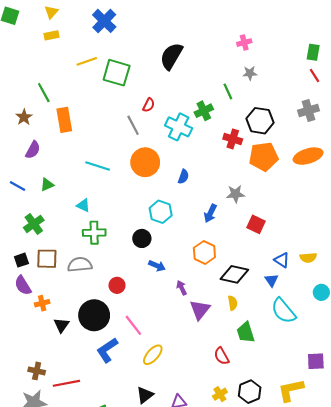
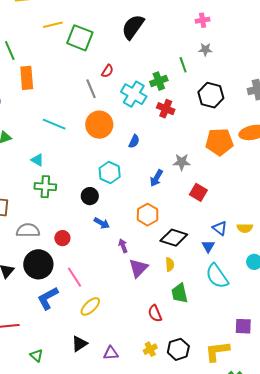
red cross: (233, 139) -> (166, 109), moved
orange pentagon: (264, 157) -> (219, 142), moved
gray semicircle: (80, 265) -> (28, 230), moved

